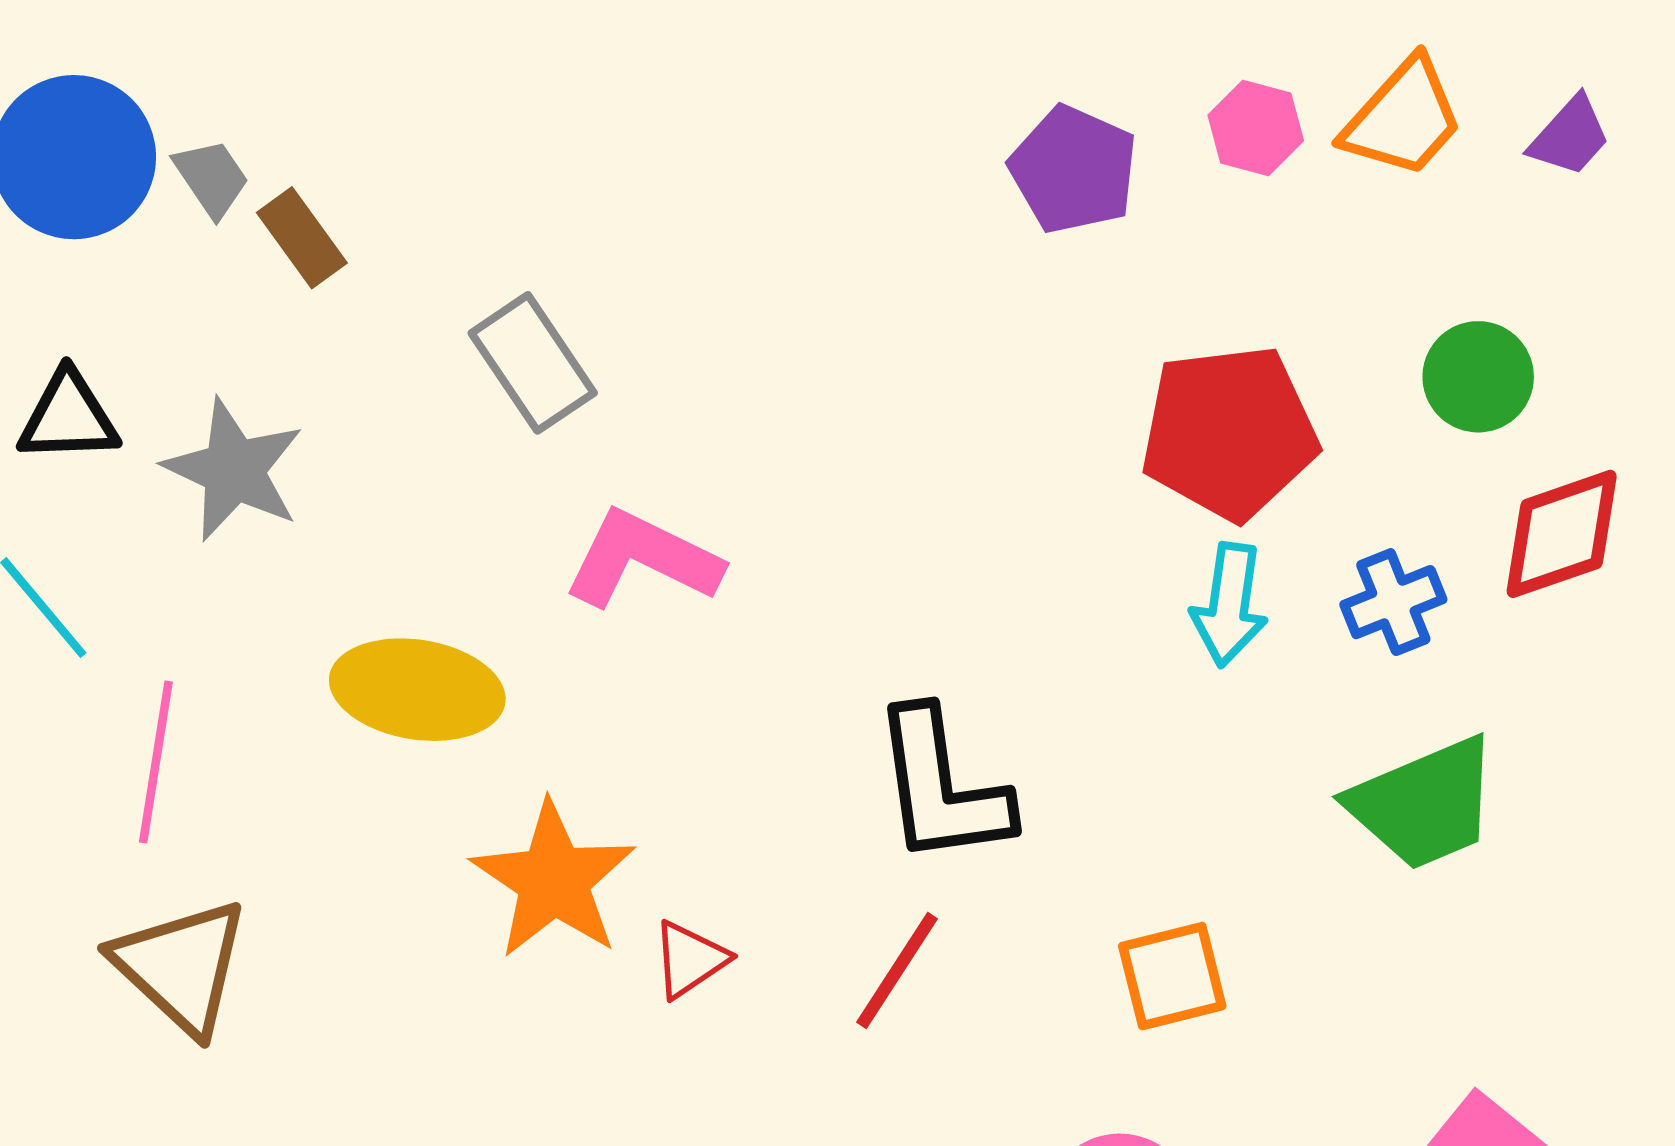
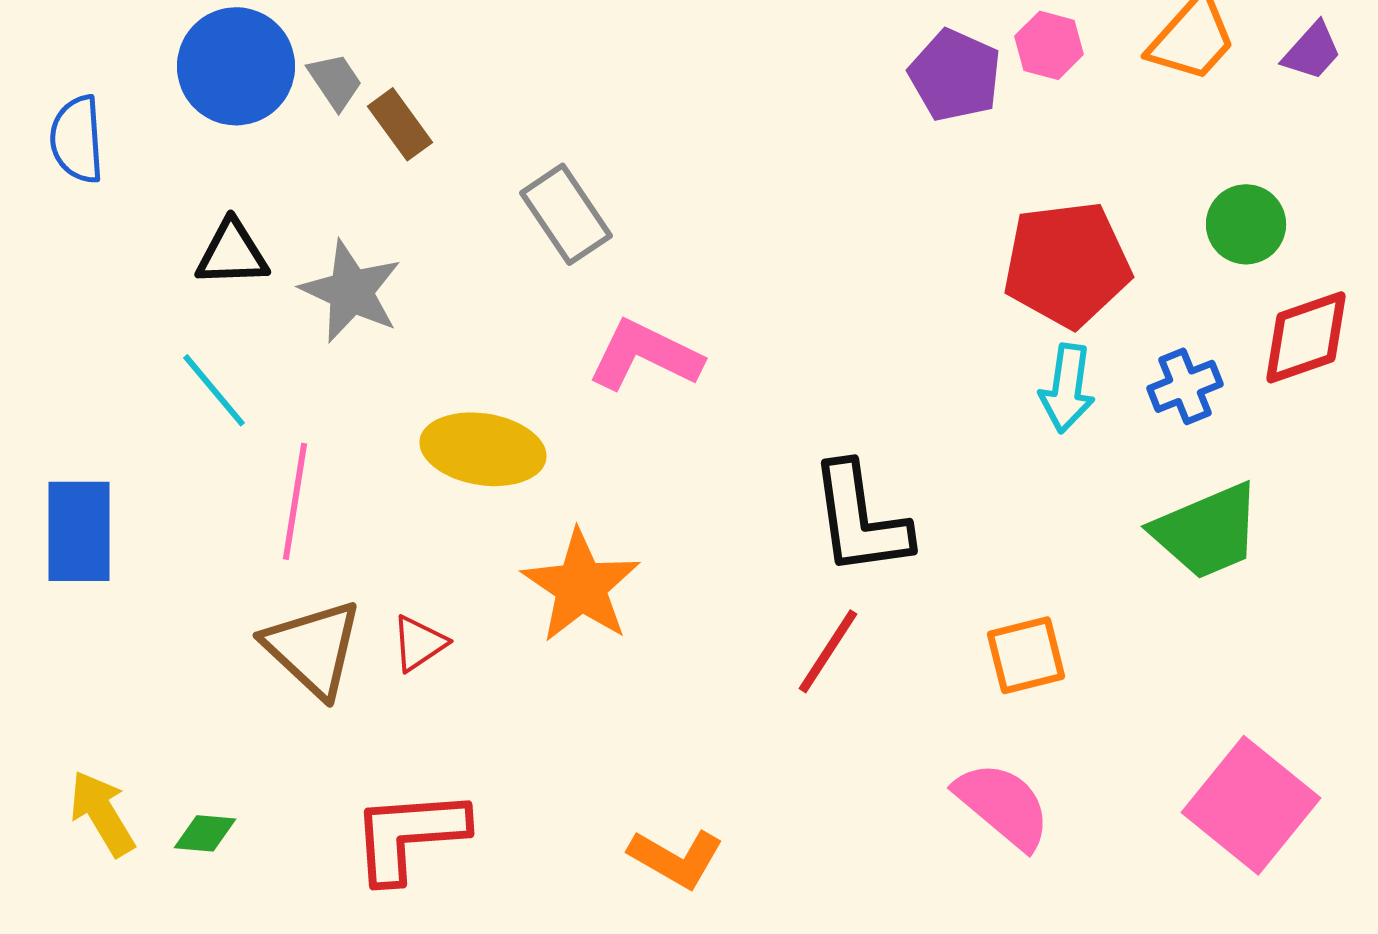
pink hexagon: (1256, 128) -> (1049, 45), moved
red triangle: (690, 959) -> (419, 643), moved

